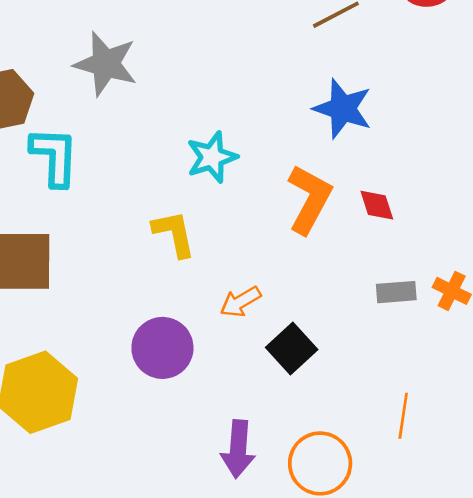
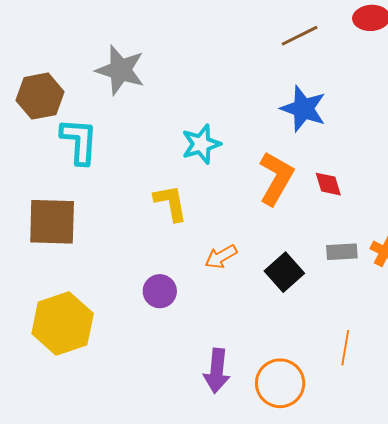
purple circle: (162, 348) -> (160, 291), size x0.7
black square: (292, 349) -> (284, 272), moved

